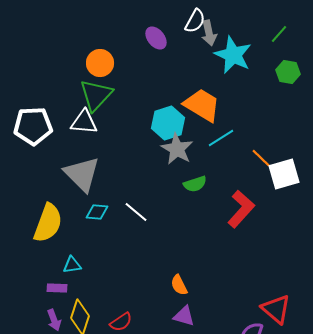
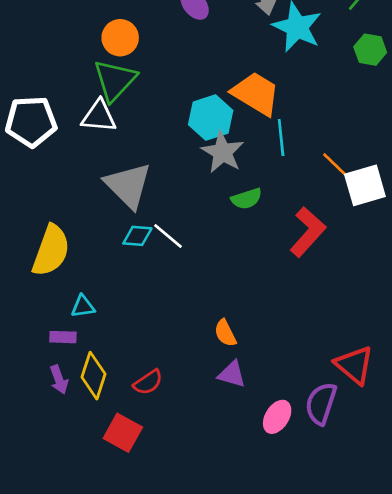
cyan line: (221, 138) -> (281, 137), turned -64
gray triangle: (82, 174) -> (128, 185), moved
cyan diamond: (97, 212) -> (137, 236), moved

